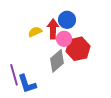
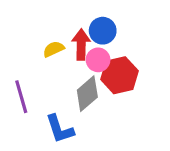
purple line: (14, 75) -> (21, 97), moved
blue L-shape: (27, 84) -> (60, 129), moved

